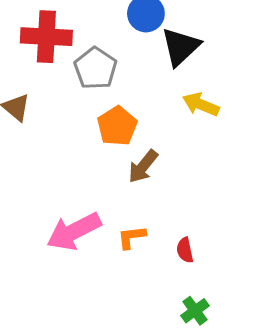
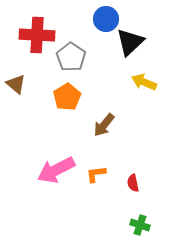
orange pentagon: (117, 126) -> (67, 97), moved
green cross: (195, 311) -> (140, 225), turned -36

